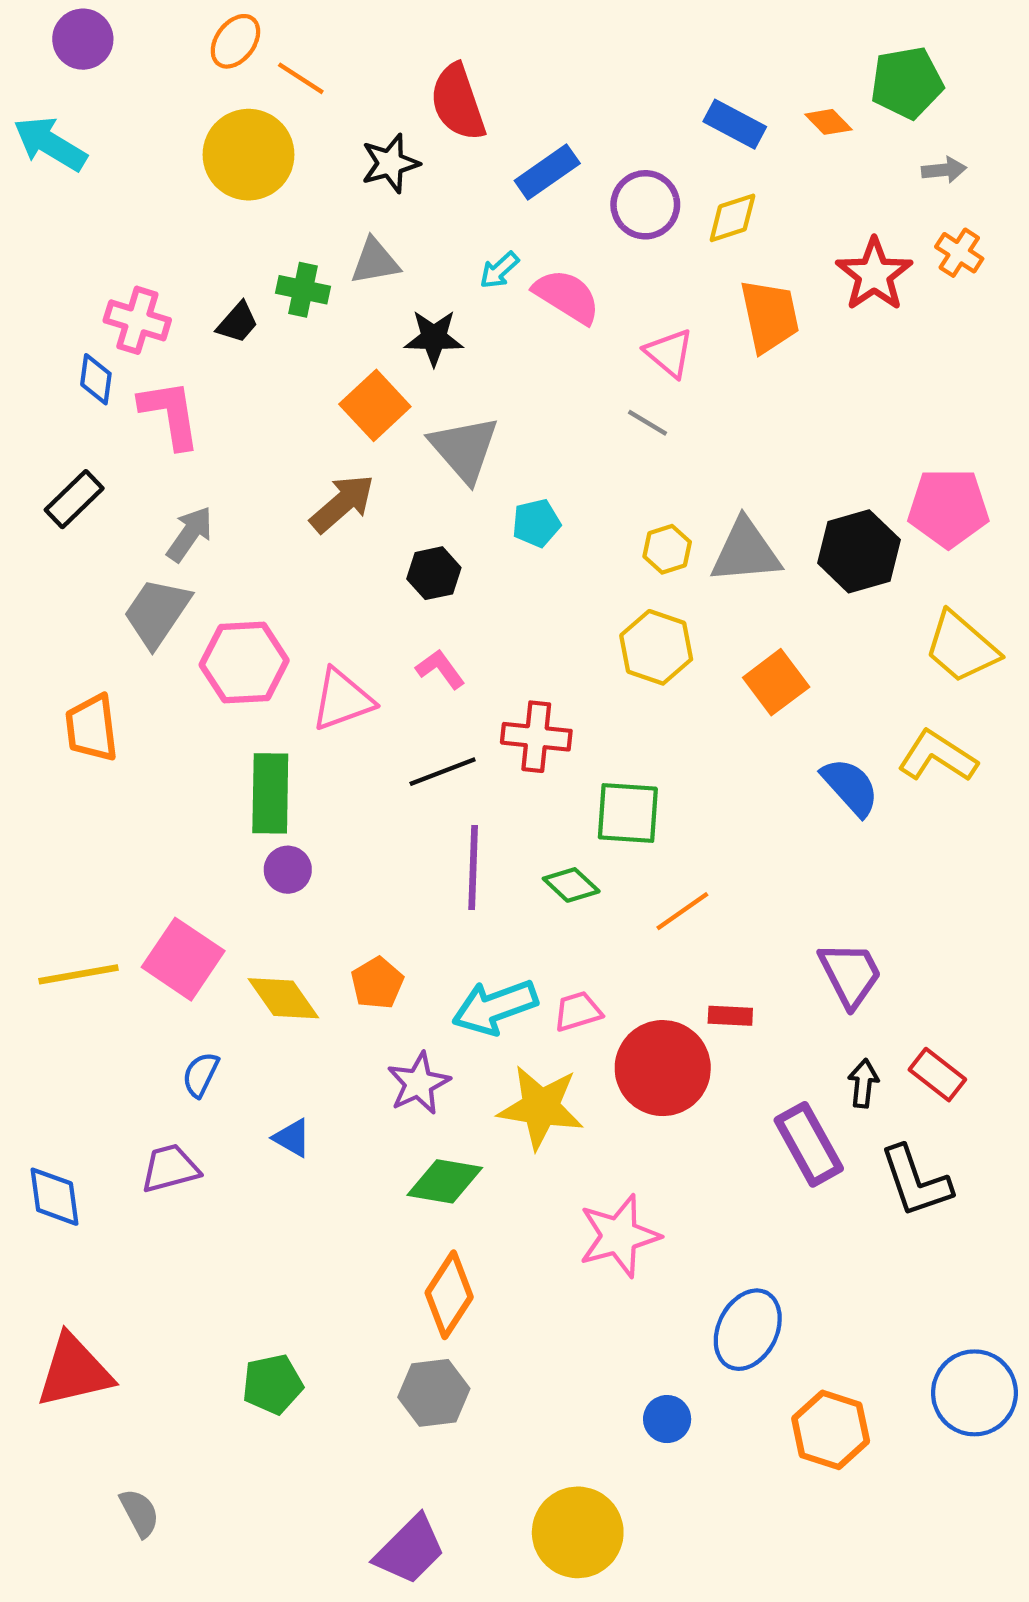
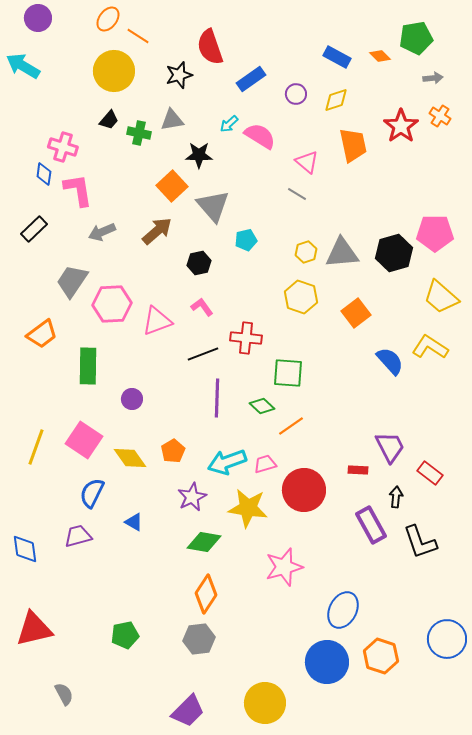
purple circle: (645, 205) -> (296, 94), size x0.7
black trapezoid: (238, 322) -> (109, 120), moved
gray arrow: (190, 534) -> (102, 232), moved, turned -148
orange trapezoid: (92, 728) -> (42, 334), turned -120
green rectangle: (270, 793) -> (88, 366), moved
orange line: (682, 911) -> (291, 426), moved
yellow line: (78, 974) -> (36, 447), turned -60
red rectangle: (730, 1016) -> (358, 470), moved
blue semicircle: (201, 1075) -> (92, 493), size x1.4
red rectangle: (937, 1075) -> (430, 473), moved
blue circle: (667, 1419) -> (327, 662), moved, size x2.0

